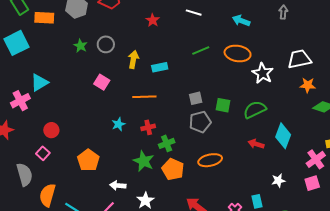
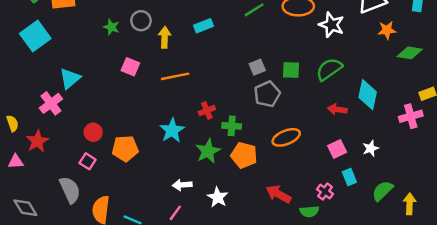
yellow arrow: (133, 59) -> (165, 37), moved
cyan rectangle: (160, 67) -> (204, 26), moved
pink square: (102, 82) -> (130, 67), moved
orange line: (144, 97) -> (175, 76), moved
cyan star: (118, 124) -> (172, 130), moved, size x1.5
green cross: (167, 143) -> (232, 126), turned 35
pink cross: (316, 159) -> (411, 116), turned 30
orange pentagon: (88, 160) -> (125, 148), moved, turned -30
green star: (144, 161) -> (208, 151), turned 30
pink square: (312, 183) -> (337, 149), moved

